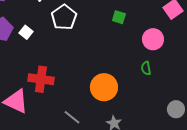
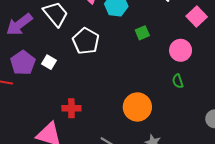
green square: (119, 17) -> (142, 33), turned -32
red cross: (41, 79) -> (71, 108), size x0.7

